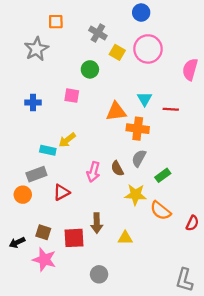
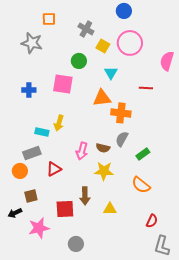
gray star: (36, 49) -> (32, 43), turned -30
pink square: (72, 96) -> (63, 84), size x1.5
cyan triangle: (145, 99) -> (111, 73), moved
red line: (171, 109) -> (146, 88), moved
yellow arrow: (67, 140) -> (59, 123), turned -35
brown semicircle: (117, 168) -> (103, 148), turned -48
yellow star: (135, 195) -> (104, 171), moved
red semicircle: (192, 223) -> (152, 221), moved
brown square: (43, 232) -> (31, 196), moved, turned -32
pink star: (44, 260) -> (39, 228), turned -30
gray circle: (99, 274) -> (76, 244), moved

